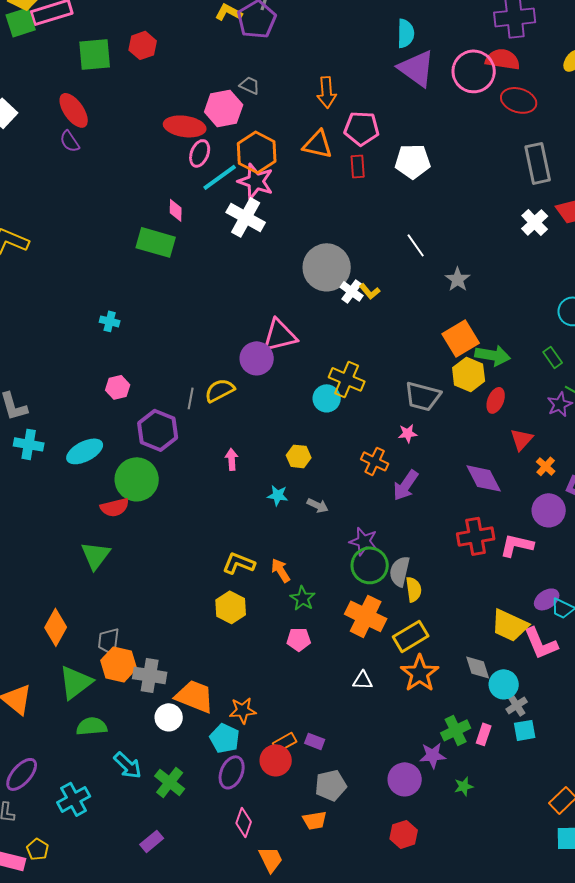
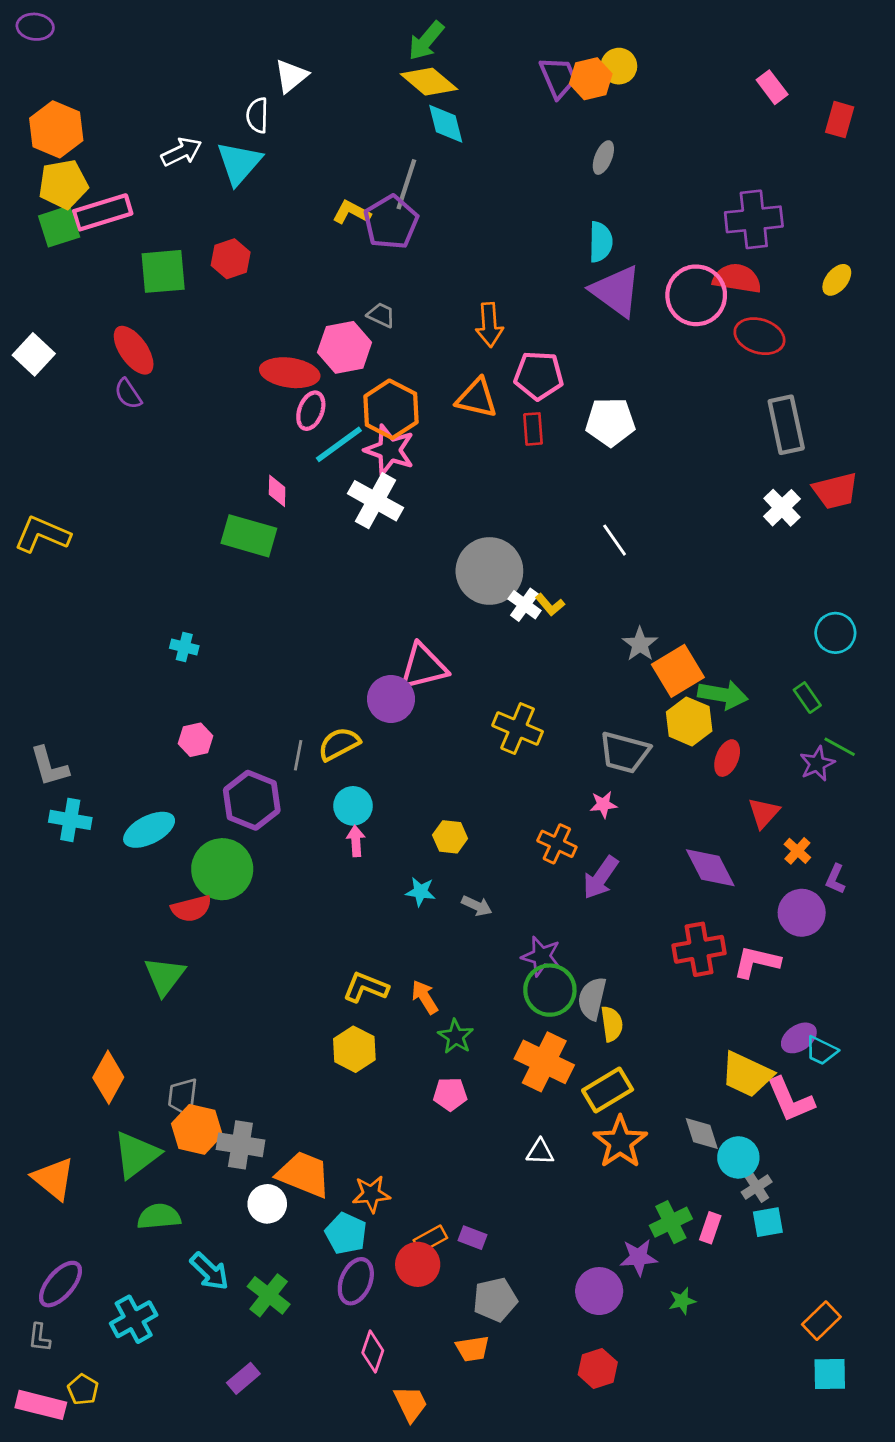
gray star: (458, 279) -> (640, 644), moved
cyan circle: (327, 398) -> (353, 806), moved

